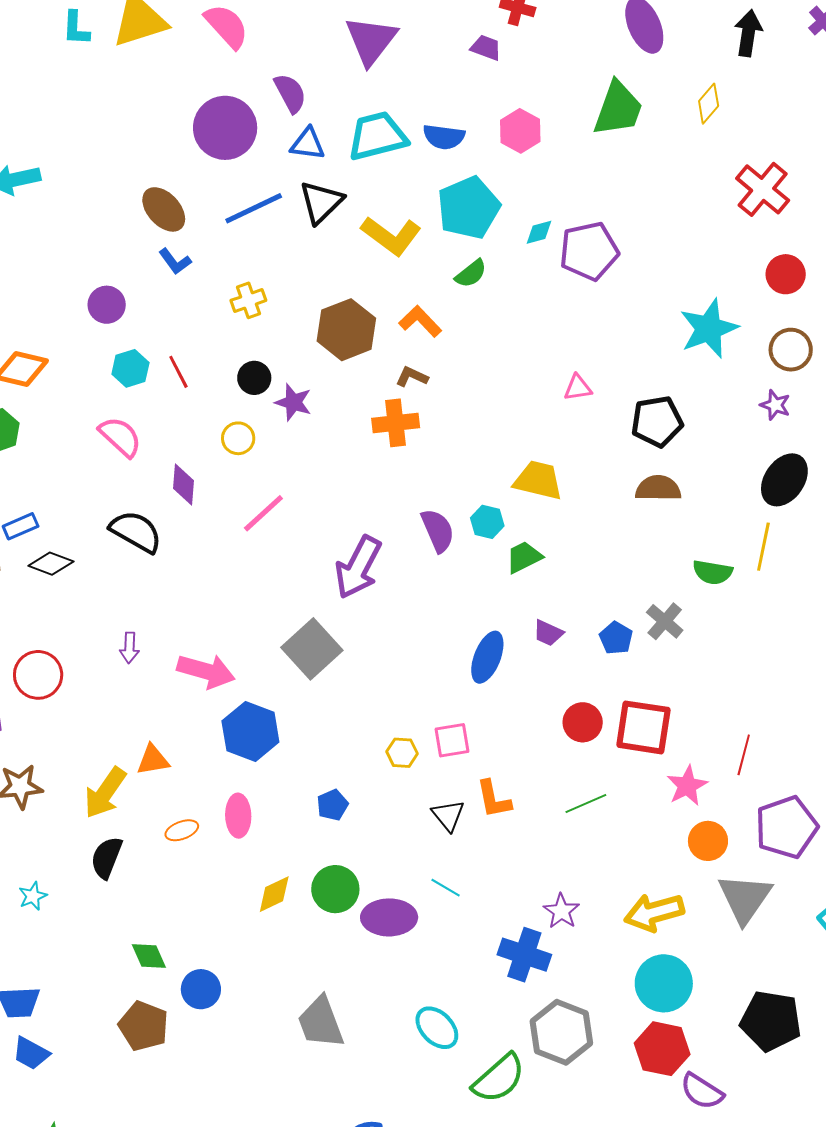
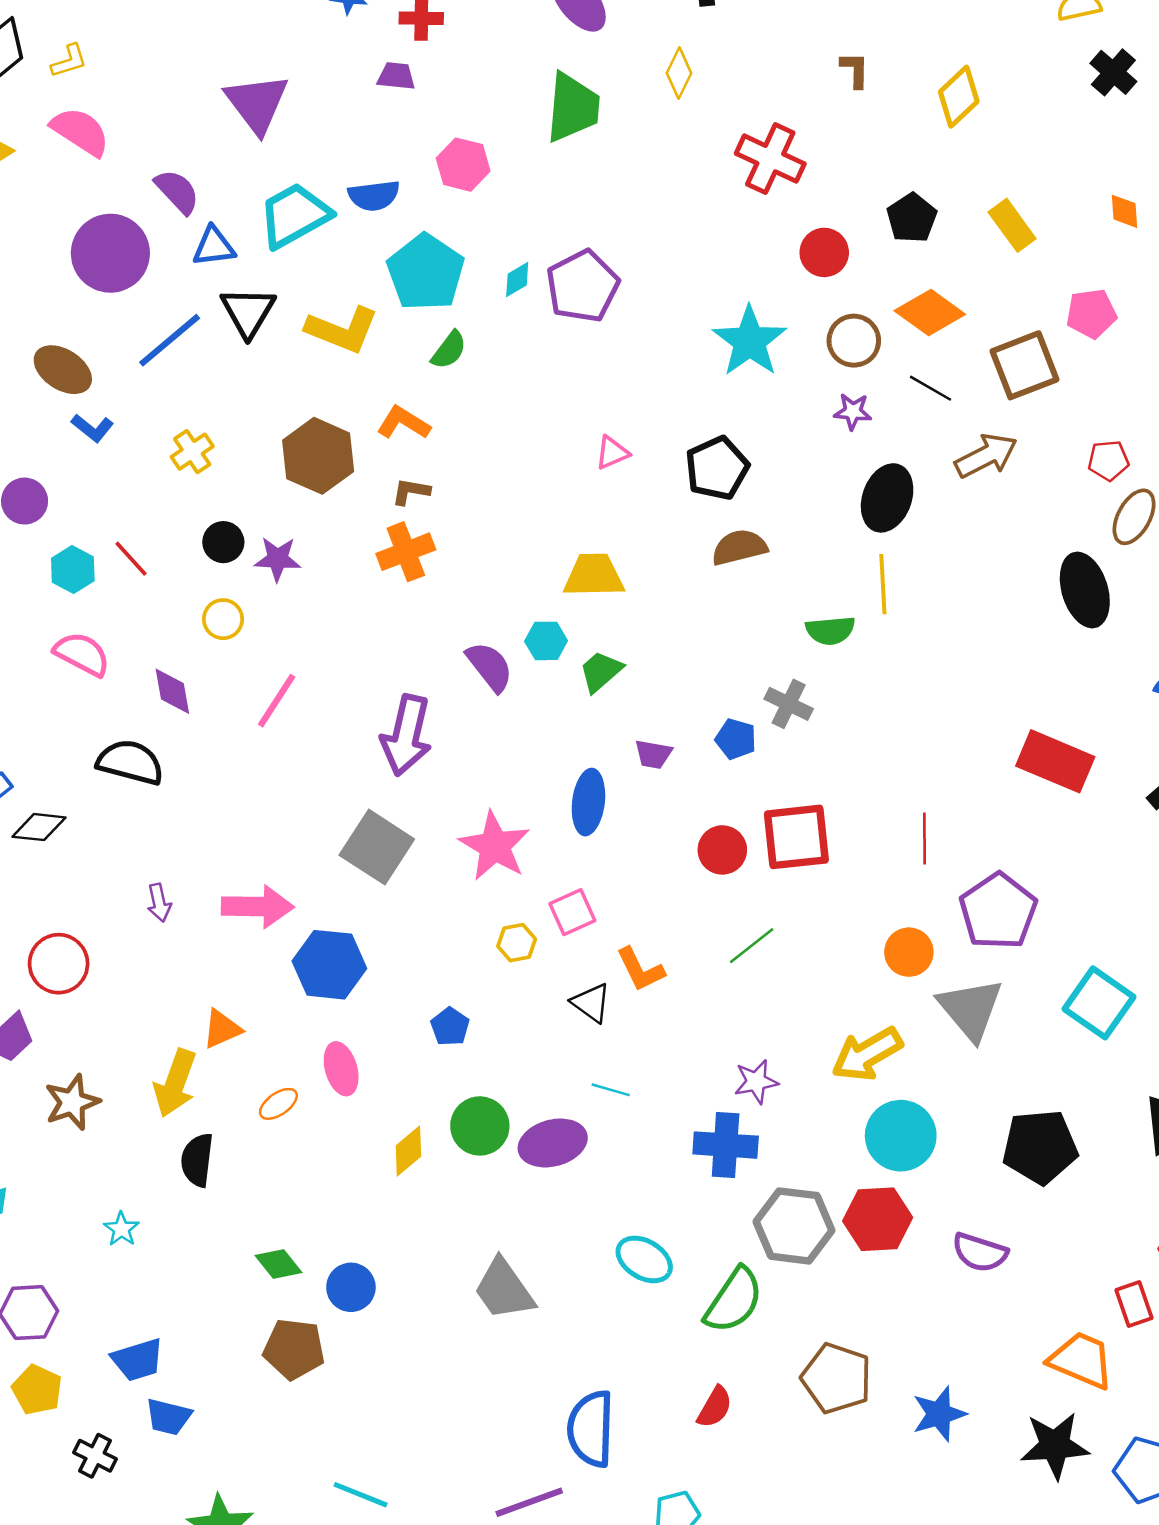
pink star: (687, 786) -> (495, 846), moved, size x1.4
purple star: (561, 911) -> (756, 1082), turned -30
red hexagon: (662, 1049) -> (878, 1219), moved

